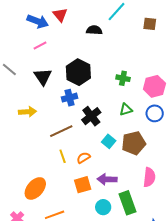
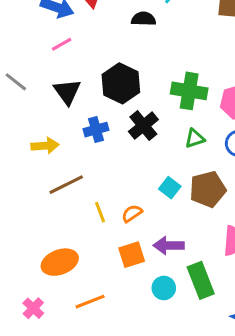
green cross: (123, 78) -> (189, 91), size x1.6
blue cross: (70, 98) -> (96, 130), moved
black cross: (91, 116) -> (143, 126), moved
brown line: (61, 131) -> (66, 185), moved
orange ellipse: (35, 188) -> (60, 262), turned 30

